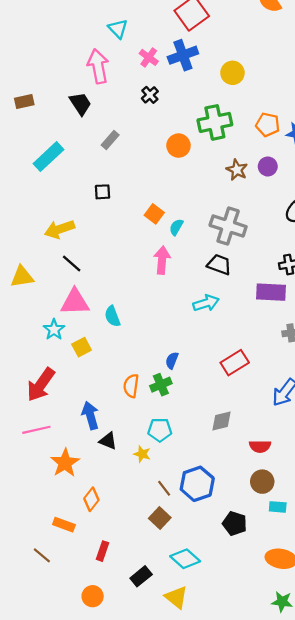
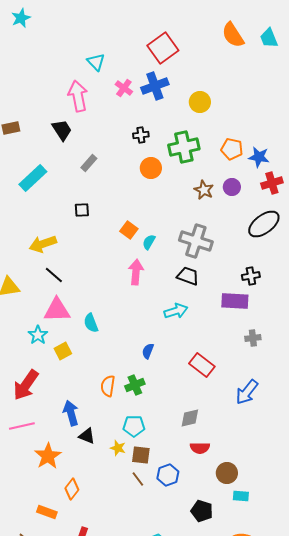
black cross: (150, 95) -> (141, 135), moved, turned 35
blue semicircle: (172, 360) -> (148, 351), moved
red rectangle: (235, 363) -> (202, 365), turned 70
red semicircle: (260, 446) -> (200, 448), moved
blue hexagon: (197, 484) -> (168, 475), size x0.7
brown square: (160, 518) -> (141, 455), moved, turned -36

